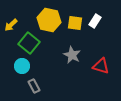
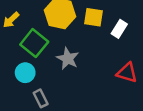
white rectangle: (95, 21) -> (119, 29), moved
gray star: (72, 55) -> (68, 59), moved

